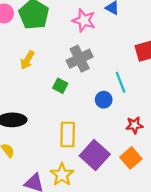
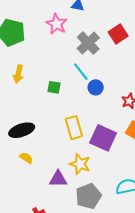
pink star: (84, 20) -> (57, 24), turned 30
gray cross: (80, 59) -> (88, 43), moved
cyan line: (121, 82) -> (81, 72), moved

